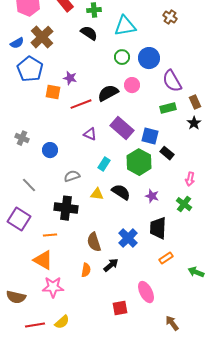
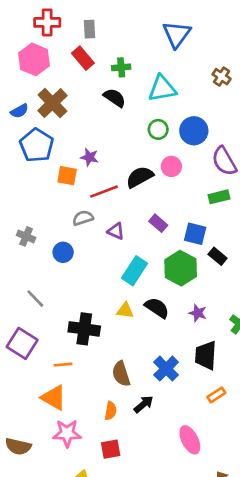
purple rectangle: (122, 128) -> (158, 223), size x0.6
cyan rectangle: (104, 164) -> (134, 271), size x1.5
gray semicircle: (72, 176) -> (83, 218), moved
red square: (120, 308) -> (111, 449), moved

